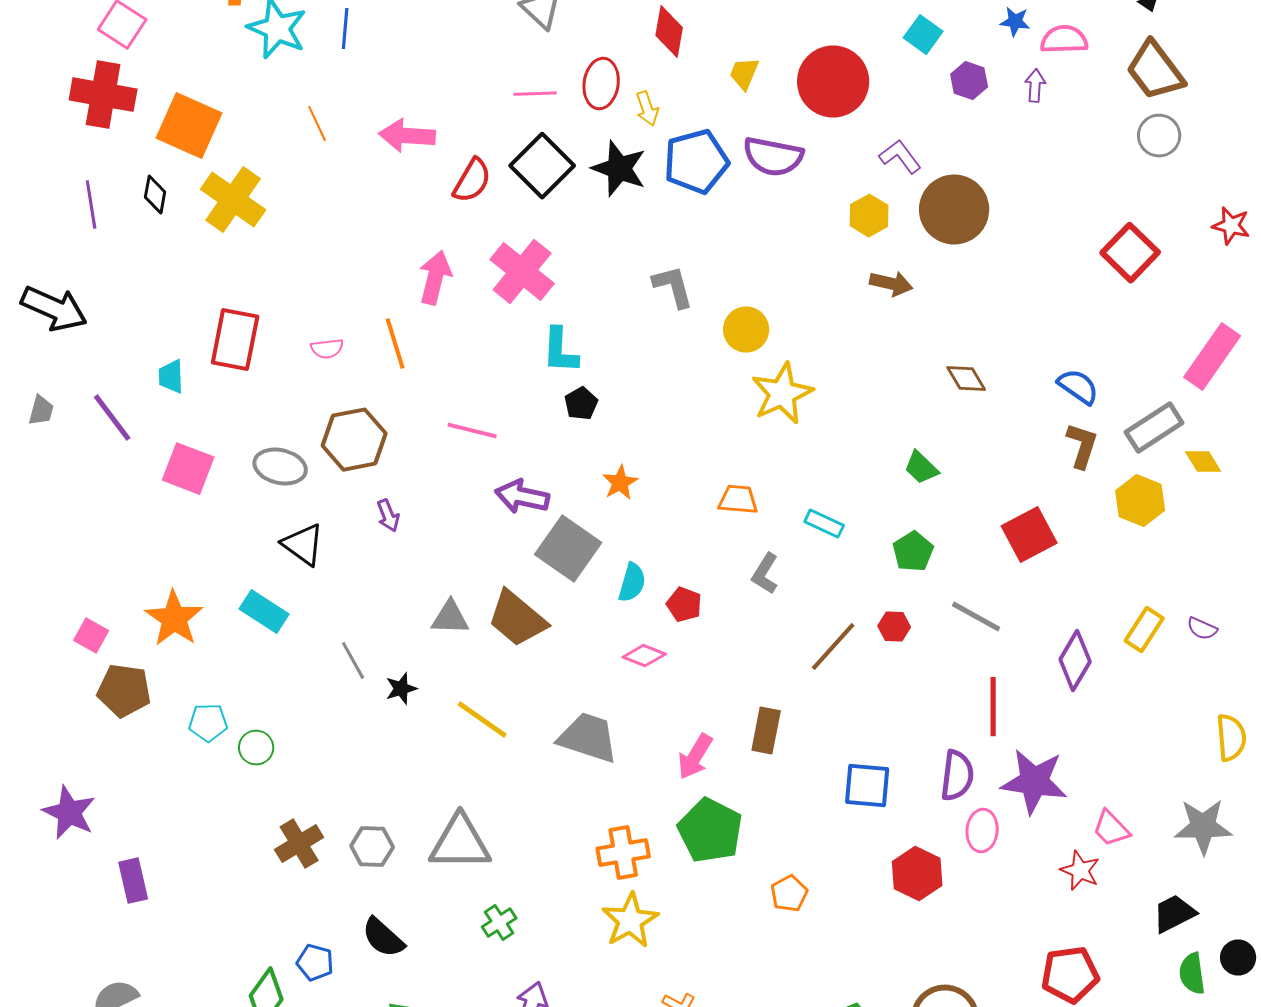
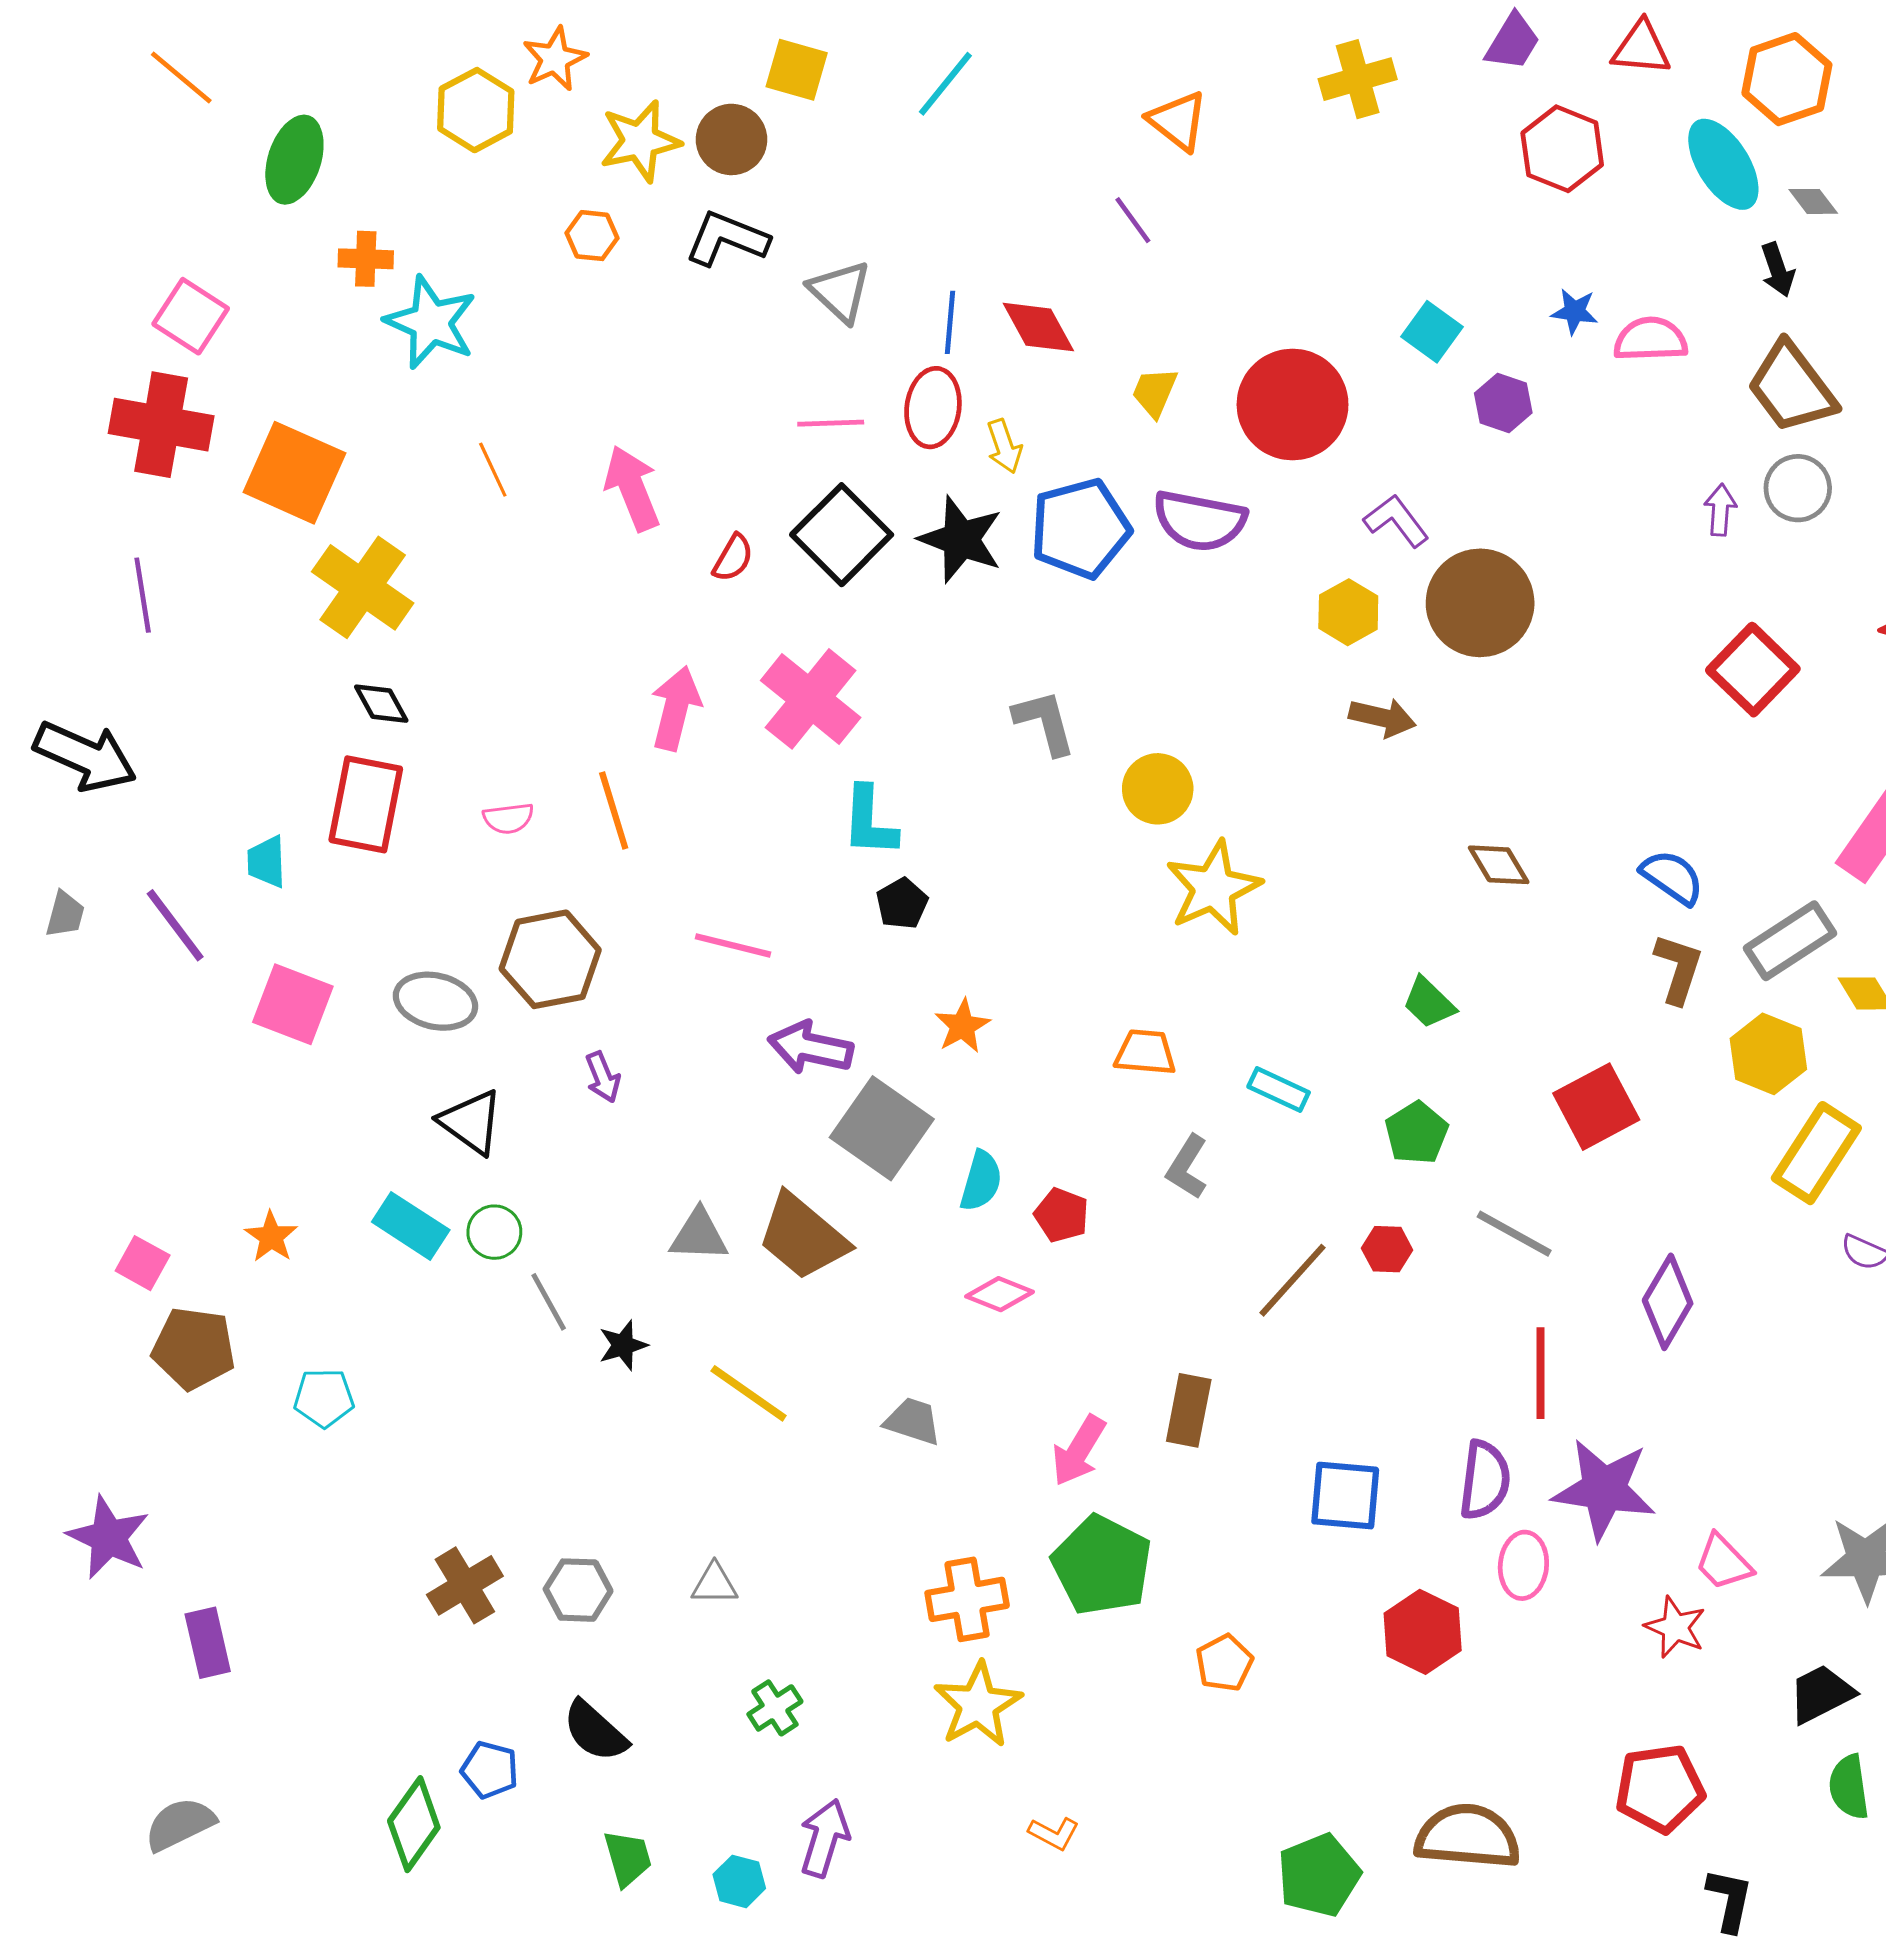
blue line: (345, 29) -> (950, 322), moved
red diamond: (669, 32) -> (1038, 327), turned -39
purple arrow: (1035, 86) -> (1720, 510), moved
pink arrow: (407, 136) -> (632, 488), turned 64
red semicircle: (472, 181) -> (733, 558), size x0.7
black diamond: (155, 195) -> (381, 704), moved, turned -39
orange star: (174, 619) -> (271, 1237), size x0.6
yellow rectangle: (1144, 630) -> (1816, 1153), moved, size x1.4
gray trapezoid: (588, 738) -> (913, 1421), size x0.6
green circle: (256, 748) -> (494, 1232), moved
gray triangle: (460, 843) -> (714, 1584), size x0.5

